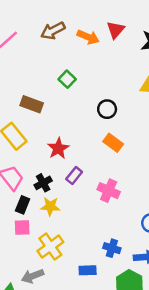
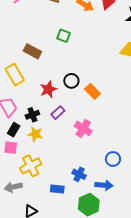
green square: (67, 79) -> (63, 36), turned -32
black circle: (107, 109) -> (71, 81), moved

